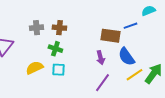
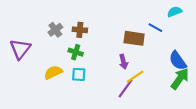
blue line: (130, 26) -> (155, 28), turned 48
gray cross: (36, 28) -> (55, 30), turned -32
blue semicircle: (126, 57) -> (178, 61), moved
yellow line: (134, 75) -> (135, 77), moved

